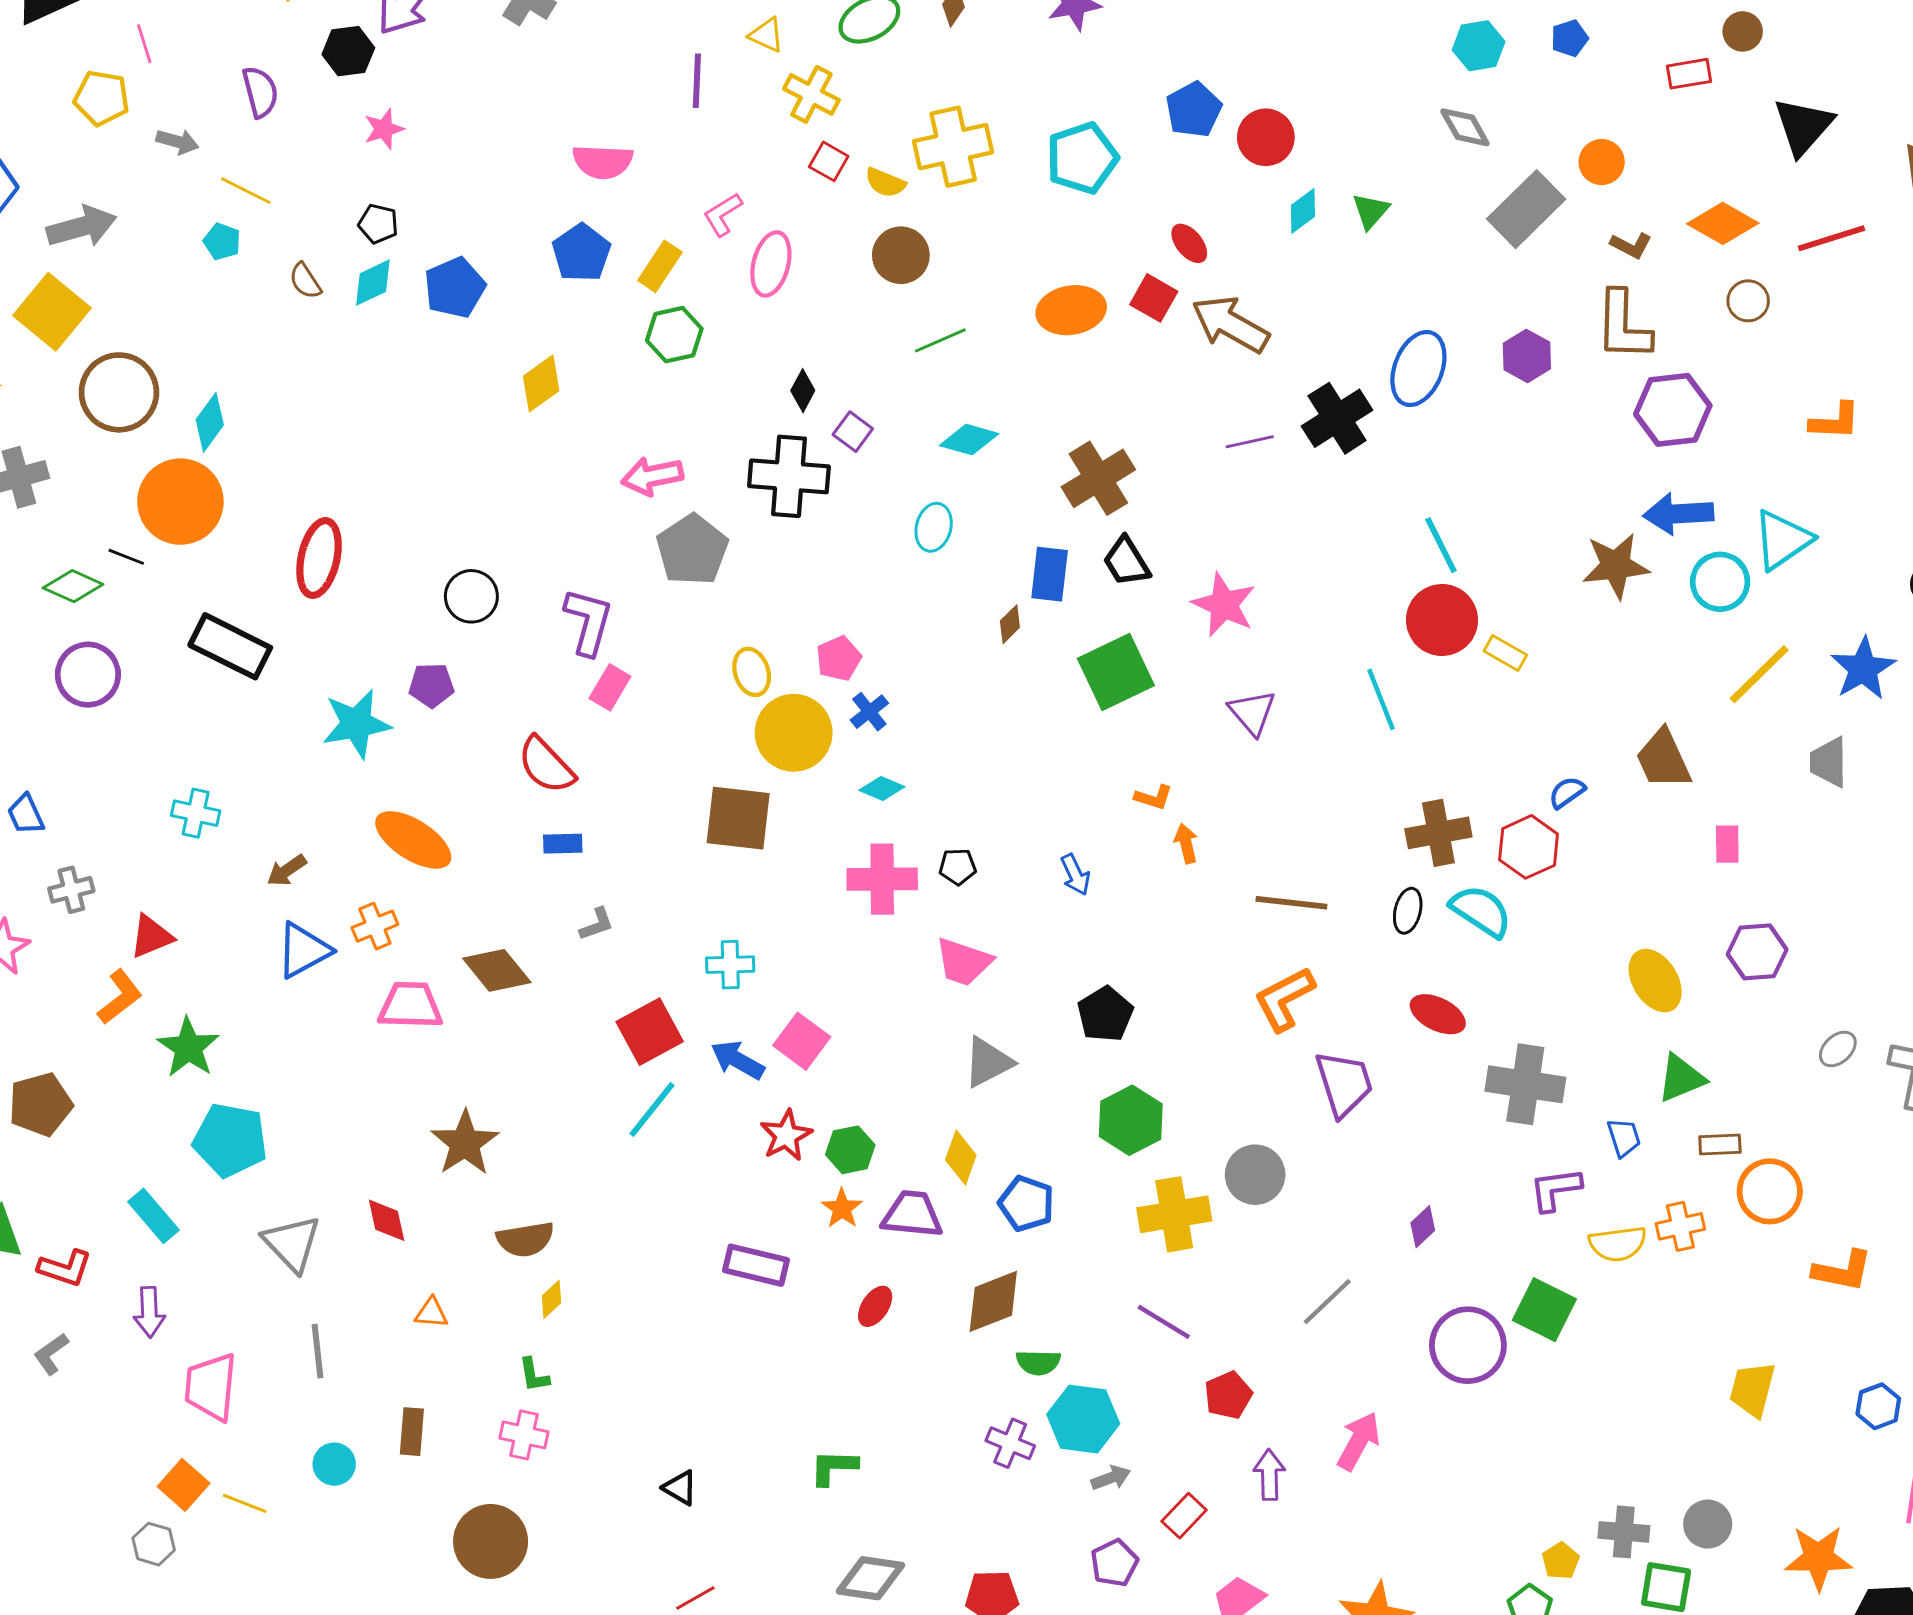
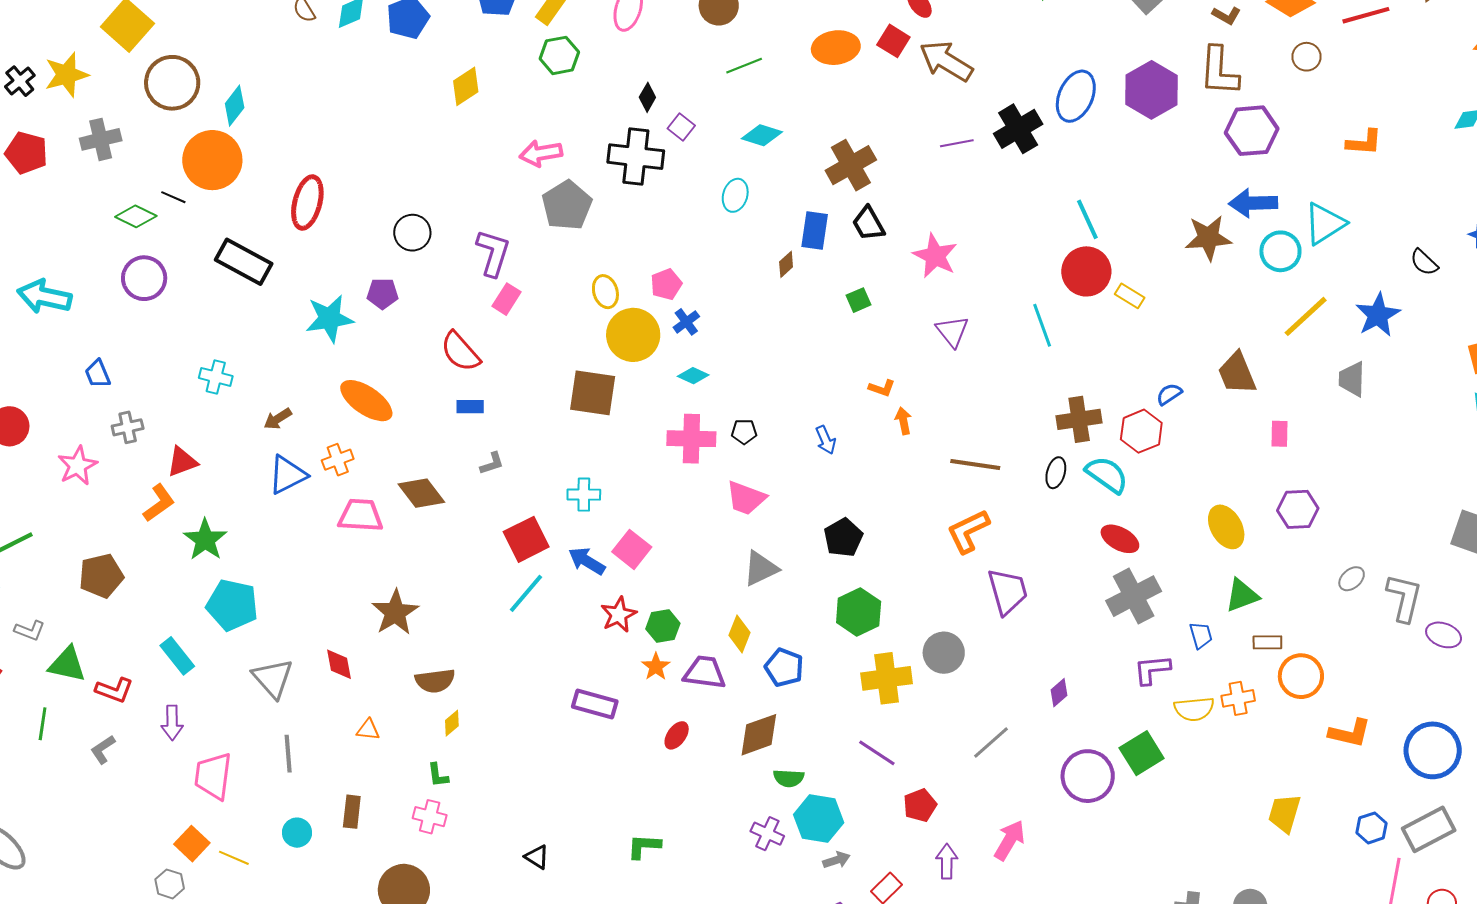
purple hexagon: (1527, 356) -> (1151, 90), size x1.6
green square: (1116, 672) -> (859, 300), size x0.5
red ellipse: (1438, 1014) -> (1120, 539), moved
gray cross: (1525, 1084) -> (1134, 596), turned -38
green square: (1544, 1310) -> (1142, 753), turned 30

